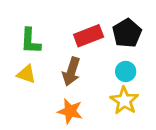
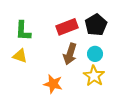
brown arrow: (71, 71) -> (70, 54), moved

